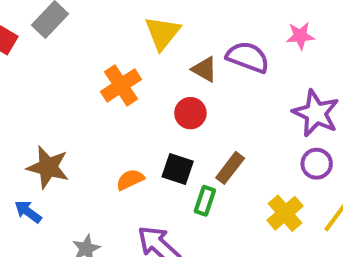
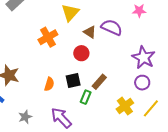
pink star: (300, 36) -> (139, 11), moved
black square: (178, 169) -> (73, 80), turned -35
orange semicircle: (130, 180) -> (49, 84), turned 128

